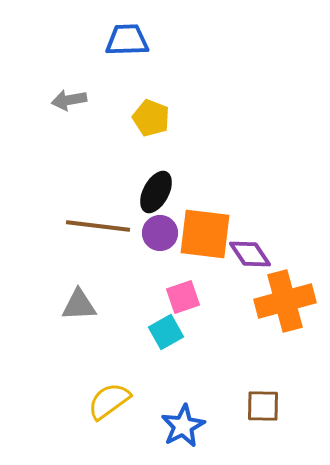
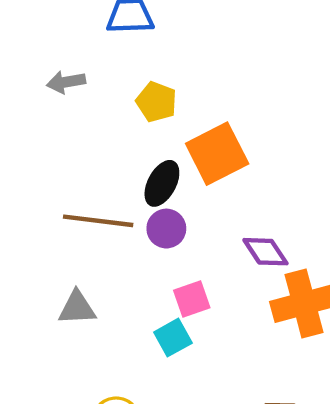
orange square: (205, 234) -> (217, 154), moved, turned -34

